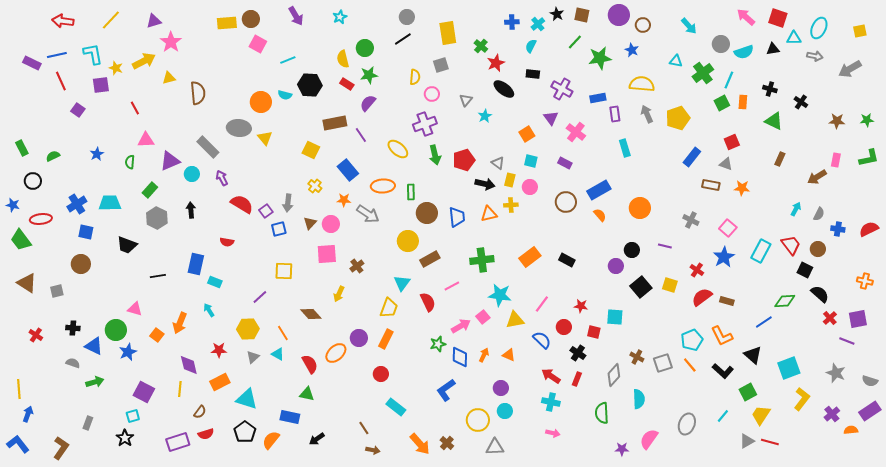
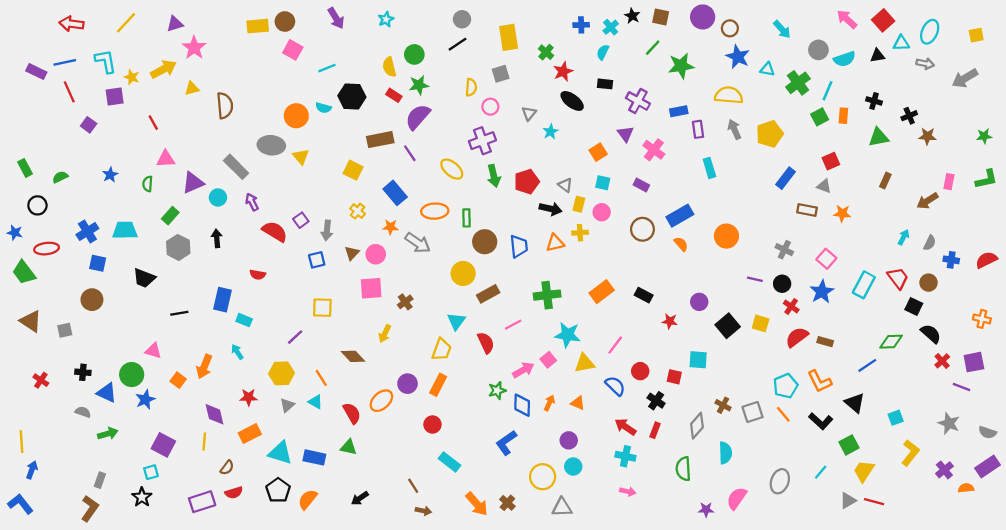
red square: (778, 18) -> (883, 20), turned 30
blue star: (632, 50) -> (738, 57), moved, size x1.5
black cross: (801, 102) -> (909, 116), turned 32
purple semicircle: (368, 103) -> (418, 117), size x1.4
green triangle: (774, 121) -> (879, 137), turned -36
brown star: (837, 121) -> (927, 136), moved
purple square: (266, 211) -> (301, 220), moved
black circle: (632, 250) -> (782, 284), moved
red star: (581, 306) -> (670, 321), moved
cyan square: (789, 368) -> (896, 418), size x0.6
blue rectangle: (290, 417) -> (314, 457), moved
brown L-shape: (61, 448) -> (90, 508), moved

